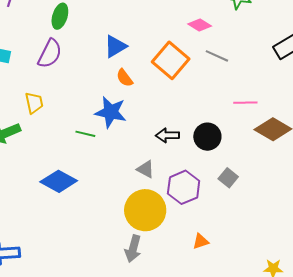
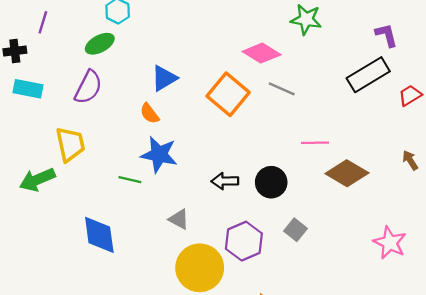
green ellipse: (60, 16) -> (100, 44), turned 45
pink diamond: (200, 25) -> (262, 53), size x1.4
orange semicircle: (125, 78) -> (150, 113), moved
yellow trapezoid: (34, 103) -> (70, 144), size x1.4
gray triangle: (146, 169) -> (179, 219), moved
blue diamond: (59, 181) -> (99, 235), turned 54

